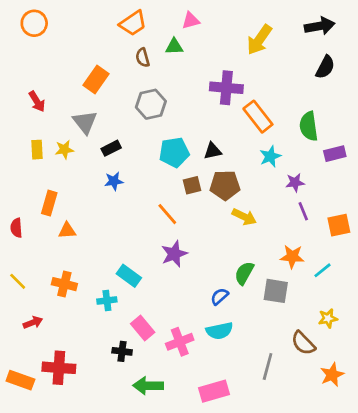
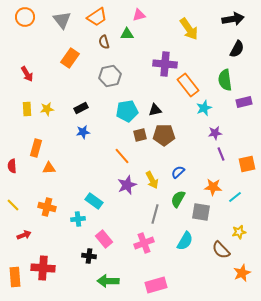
yellow arrow: (259, 40) -> (189, 29), turned -70
gray triangle: (85, 122) -> (62, 20), moved
green semicircle: (309, 126) -> (225, 80), moved
purple rectangle: (335, 154) -> (244, 102), moved
cyan star: (270, 156) -> (204, 108), moved
yellow arrow: (244, 217) -> (152, 180), moved, turned 36
blue semicircle: (219, 296) -> (178, 172), moved
cyan semicircle: (219, 331) -> (185, 241), moved, turned -48
pink cross: (180, 342) -> (144, 243), moved
gray line: (268, 366) -> (155, 214), moved
orange rectangle: (20, 380) -> (15, 277), turned 66

